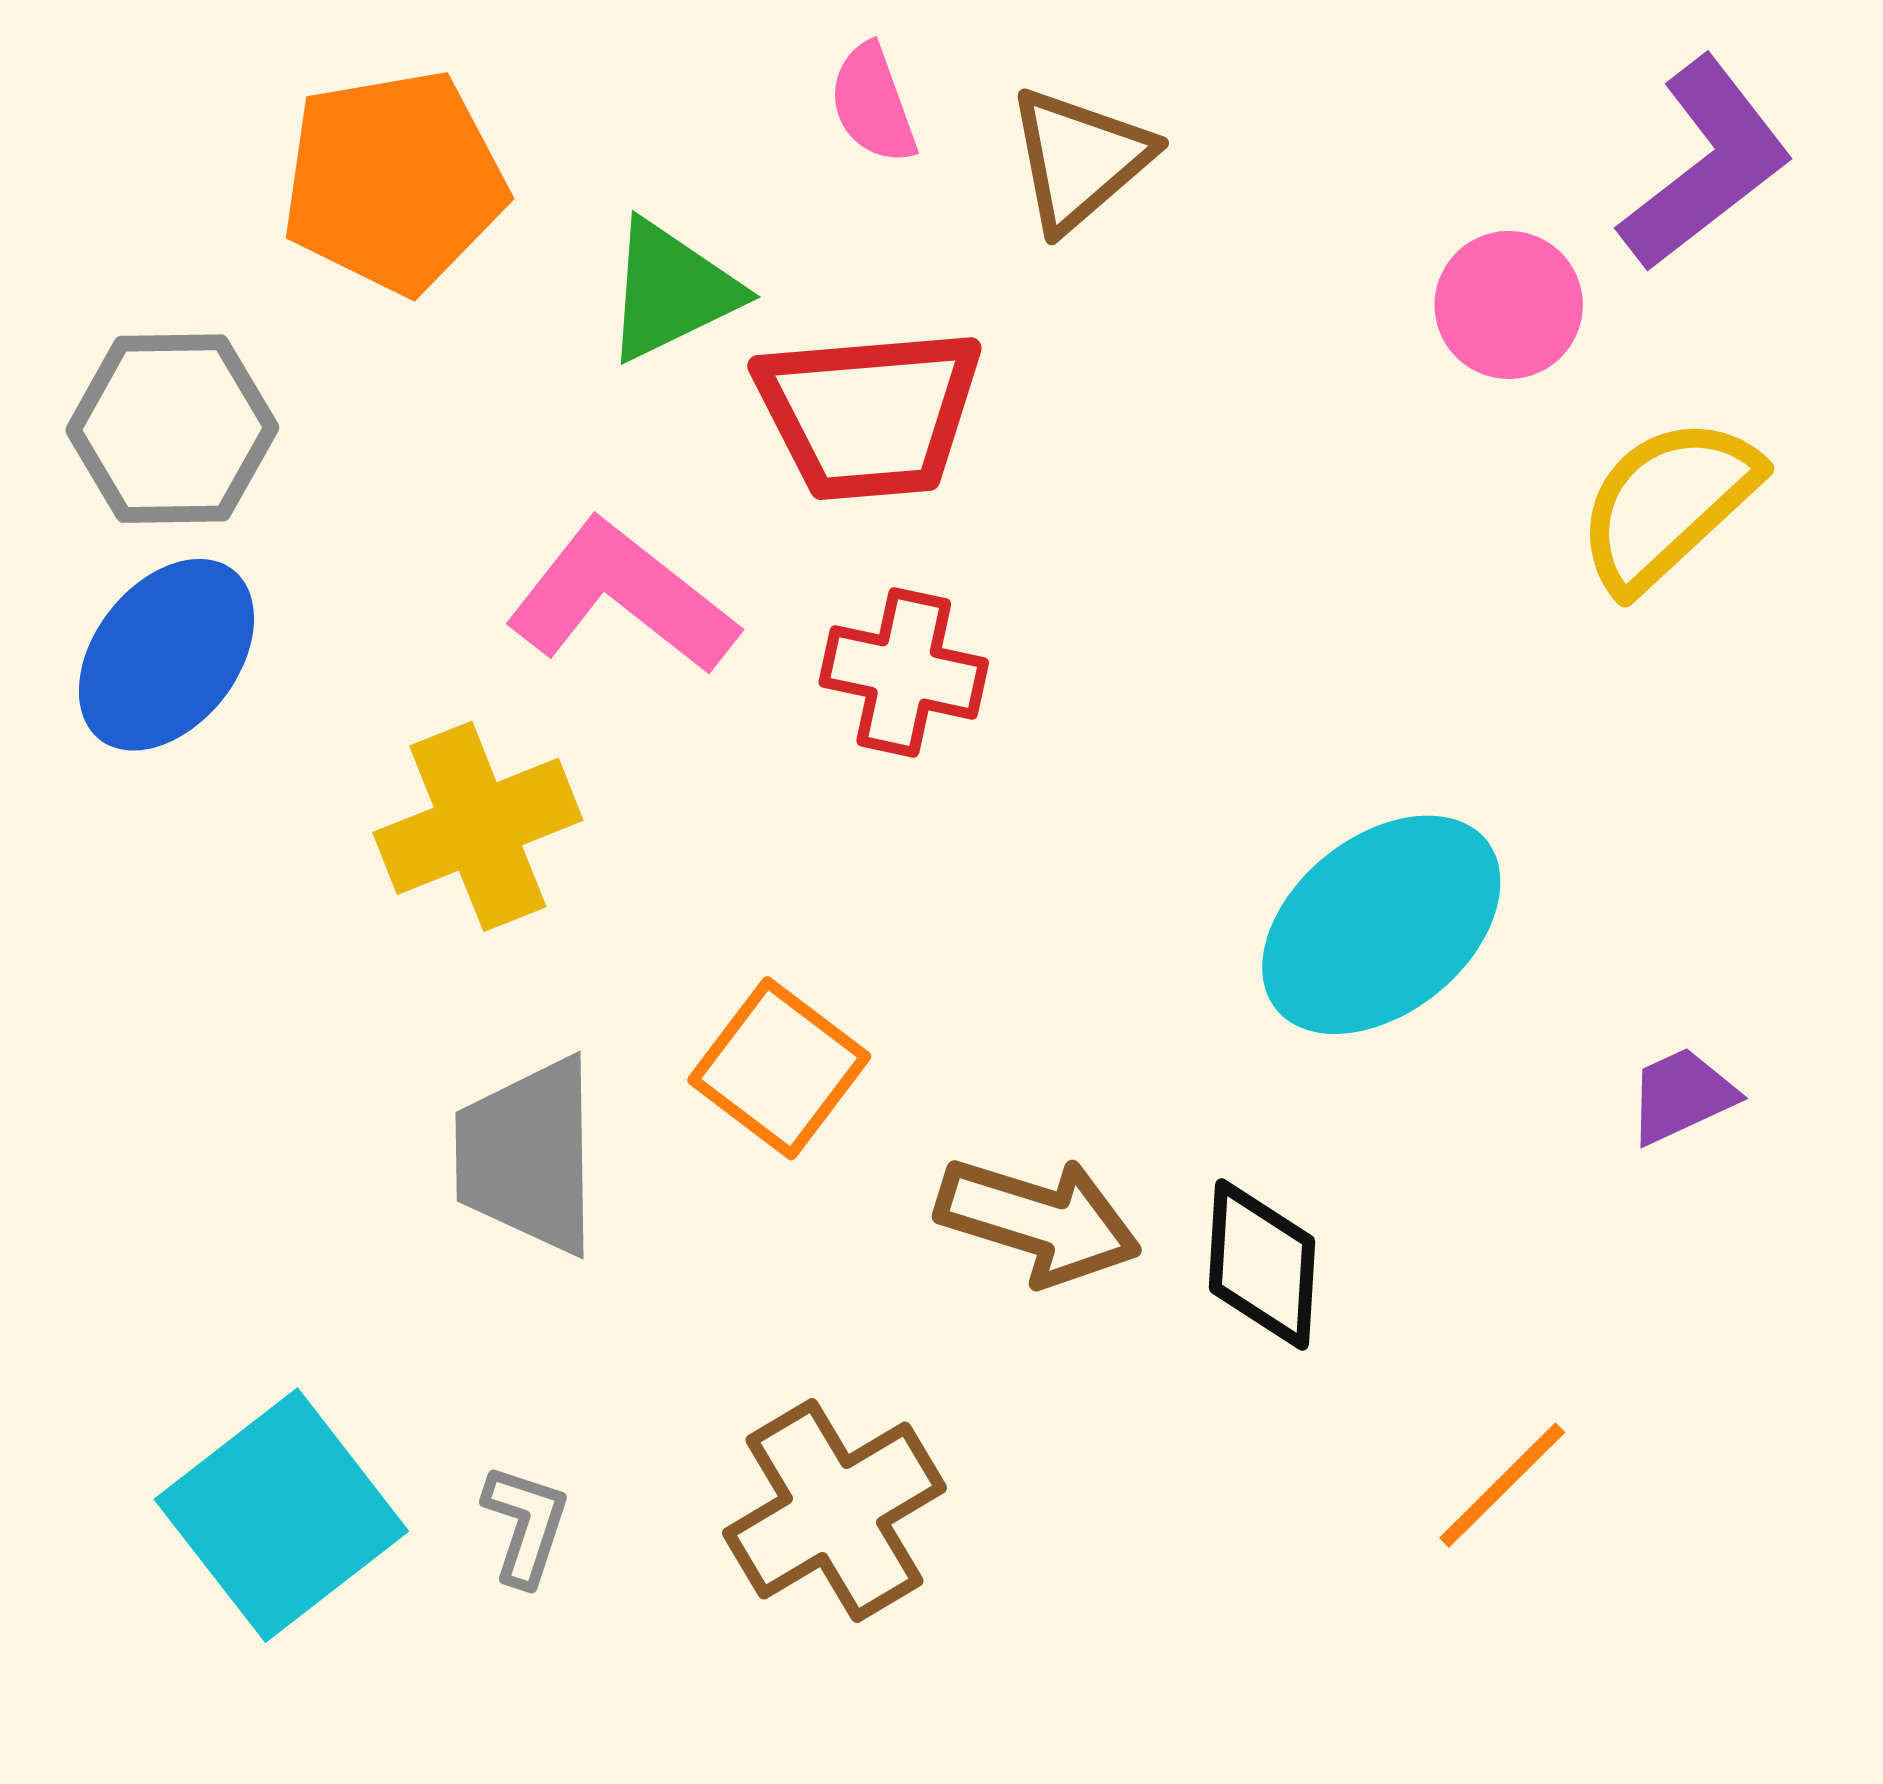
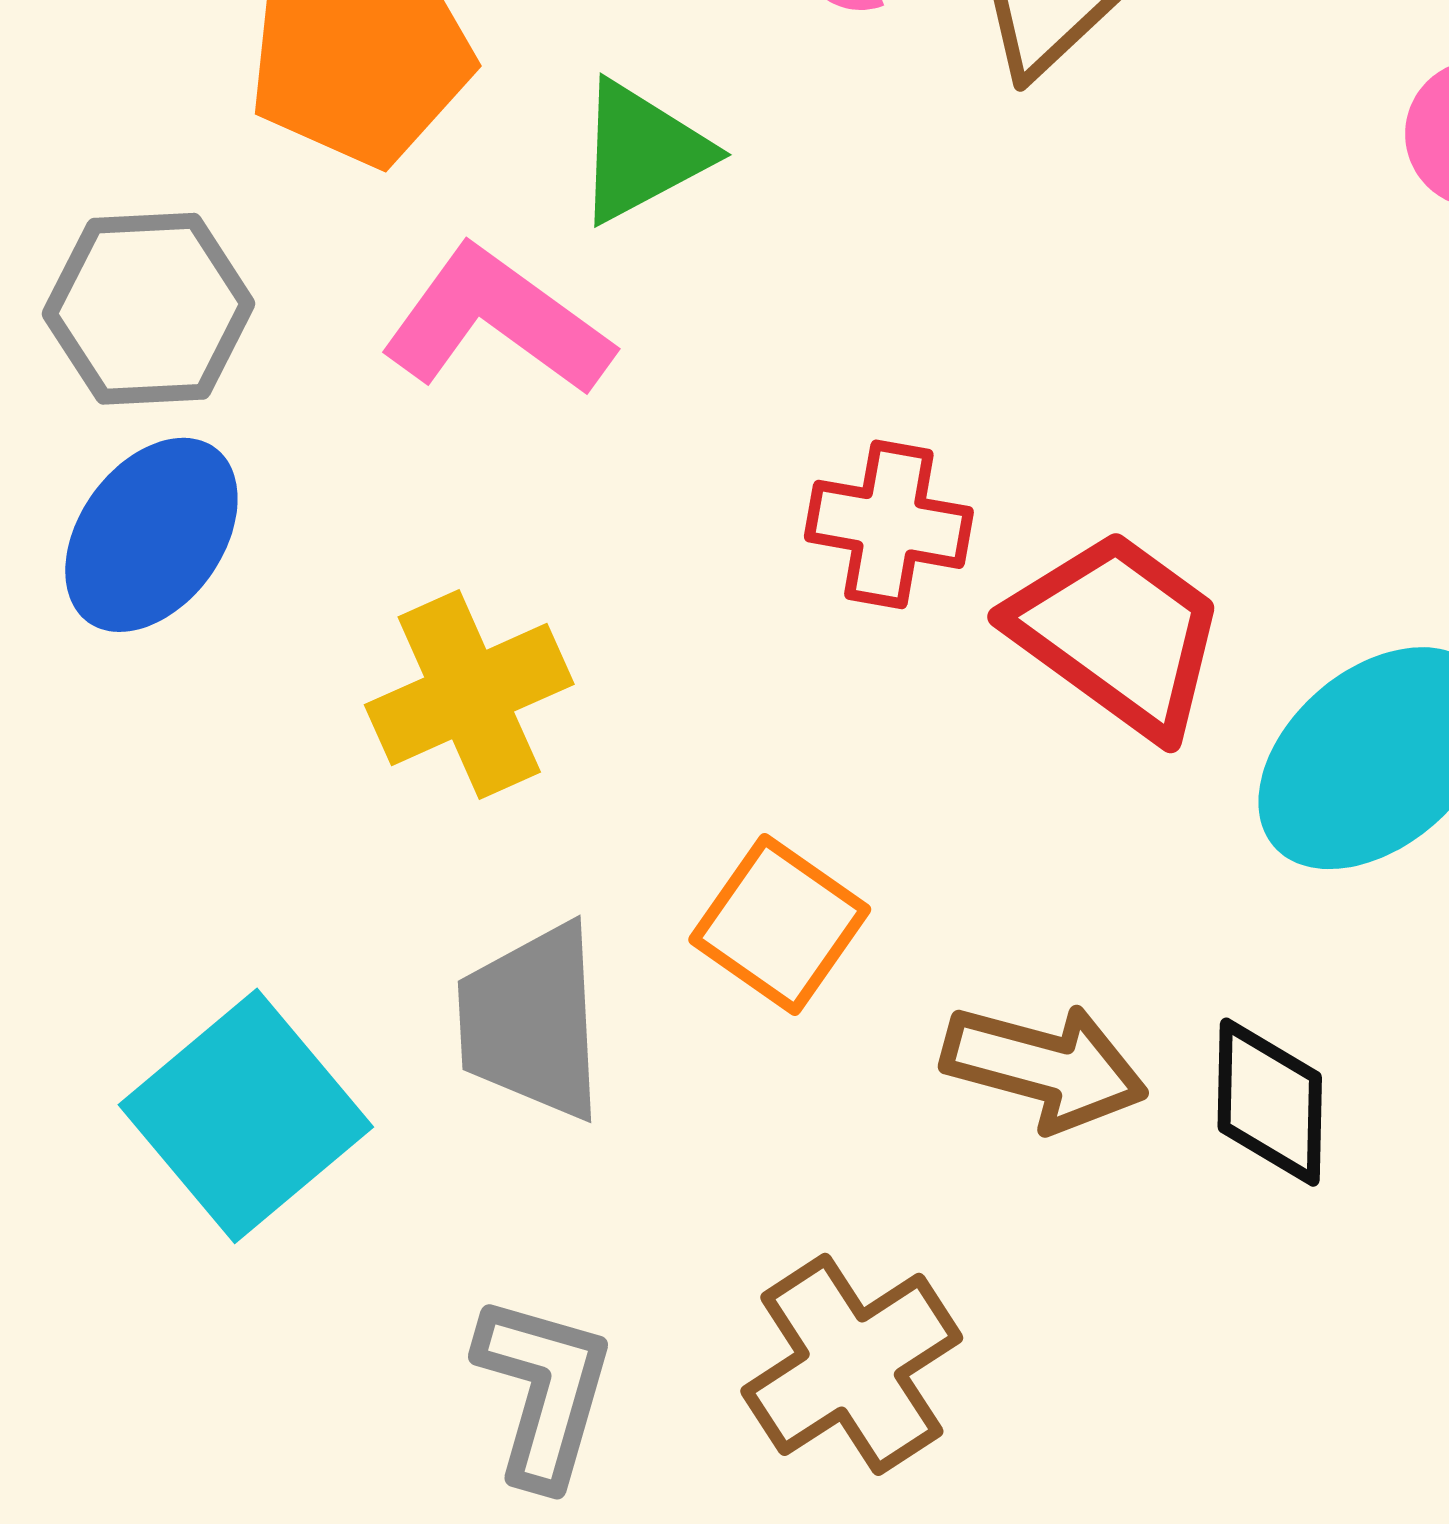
red trapezoid: (869, 414) -> (1118, 633), moved, turned -137
pink L-shape: (622, 597) -> (497, 322), moved
cyan square: (281, 1515) -> (246, 1116), moved
gray L-shape: (526, 1525) -> (544, 1391), size x1.6

